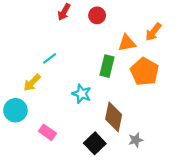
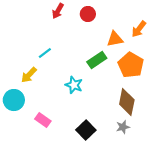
green rectangle: (107, 66) -> (97, 60), turned 42
brown diamond: (114, 117) -> (127, 102), moved

